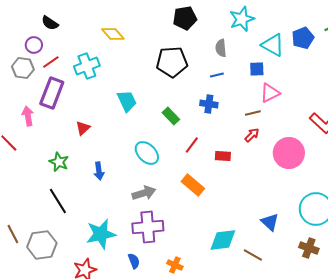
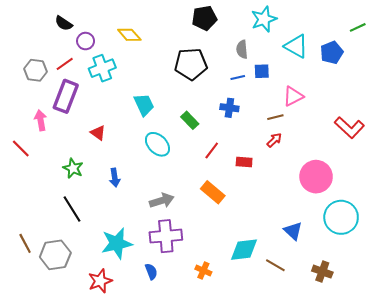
blue pentagon: (303, 38) -> (332, 52), moved
purple circle: (34, 45) -> (86, 41), moved
blue square: (257, 69) -> (262, 71), moved
red triangle: (83, 128) -> (98, 133), turned -42
cyan ellipse: (147, 153) -> (157, 144), moved
pink circle: (289, 153) -> (316, 177), moved
brown cross: (309, 248) -> (322, 272), moved
orange cross: (175, 265) -> (203, 270), moved

